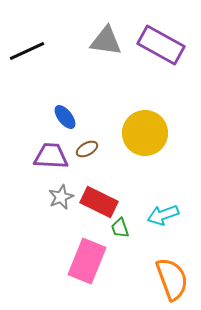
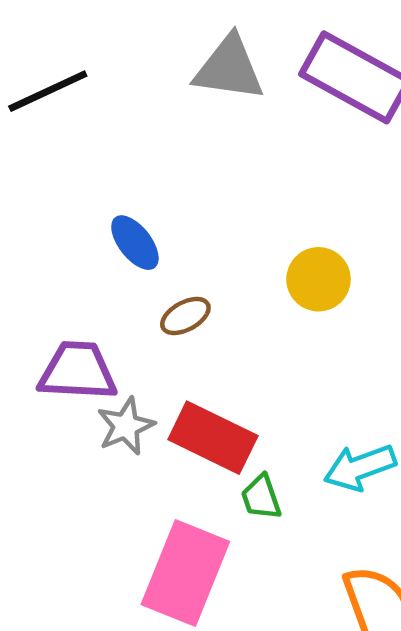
yellow circle: (145, 133) -> (318, 279), size x0.6
purple trapezoid: (51, 156) -> (78, 371), moved

